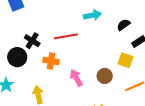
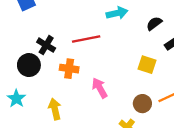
yellow square: (126, 60) -> (147, 65), moved
brown circle: (105, 76) -> (142, 104), moved

